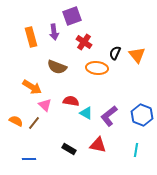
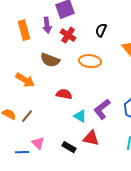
red cross: (84, 42) -> (68, 35), moved
black semicircle: (115, 53) -> (101, 30), moved
pink triangle: (45, 105) -> (38, 143), moved
cyan triangle: (86, 113) -> (80, 116), moved
black rectangle: (69, 149) -> (69, 147), moved

